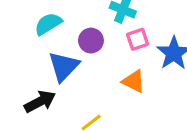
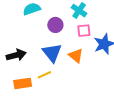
blue triangle: (64, 66) -> (52, 53), moved, turned -35

